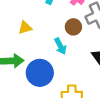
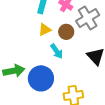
yellow triangle: (25, 28) -> (45, 30), moved

